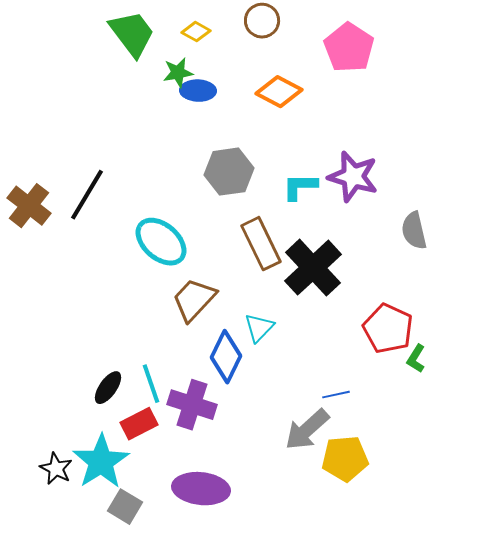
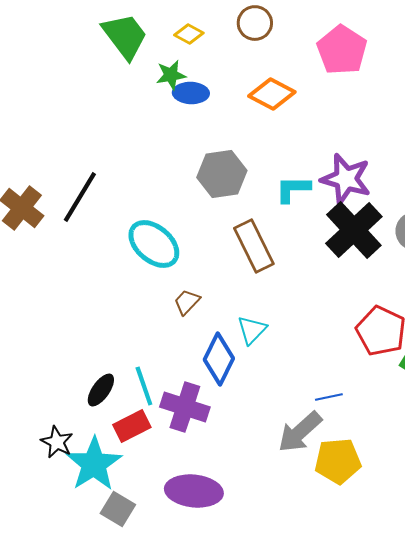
black cross: (313, 268) -> (354, 230), moved
brown trapezoid: (194, 300) -> (187, 302), size x0.6
black star: (56, 469) -> (57, 442), moved

